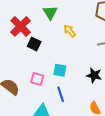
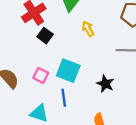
cyan square: (60, 70) -> (68, 71), size x1.5

